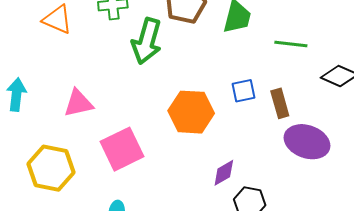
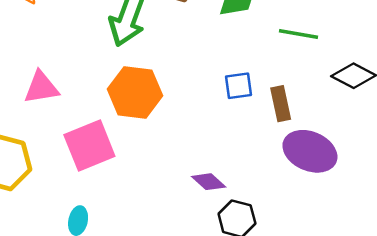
orange hexagon: (191, 112) -> (135, 92), moved
purple diamond: (224, 173) -> (209, 182), turned 68

